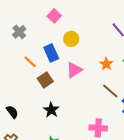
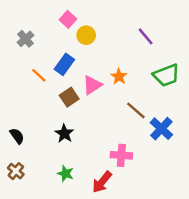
yellow circle: (71, 39) -> (86, 35), moved
blue rectangle: (51, 53) -> (64, 64), turned 60
orange star: (106, 64) -> (119, 76), moved
brown square: (45, 80) -> (69, 97), moved

